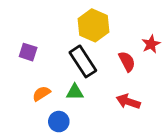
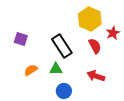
yellow hexagon: (94, 25) -> (90, 19), moved
blue circle: (59, 122) -> (64, 91), moved

